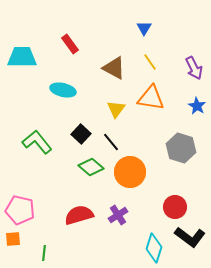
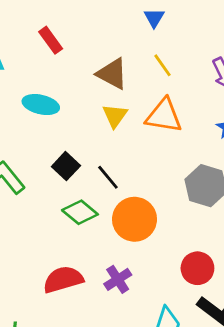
yellow triangle: (116, 109) -> (115, 116), moved

